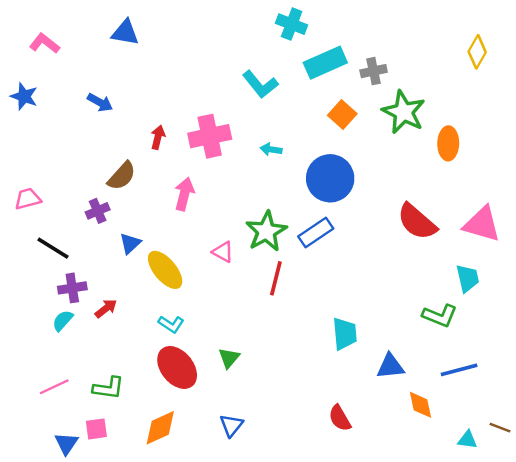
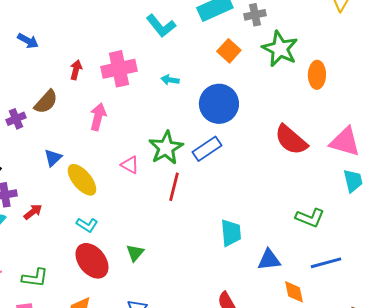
purple cross: (98, 211) -> (16, 119), moved
cyan trapezoid: (467, 278) -> (353, 181), moved

